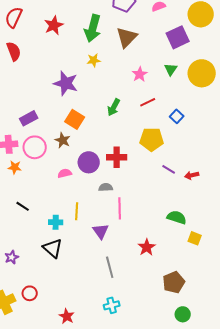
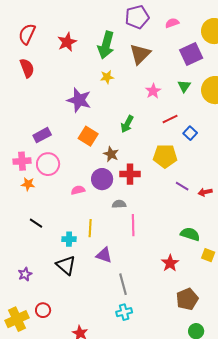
red line: (148, 102) -> (170, 119), moved
brown star: (63, 140) -> (111, 154), moved
purple triangle: (101, 231) -> (104, 255), moved, turned -36
red star: (147, 247) -> (170, 263), moved
cyan cross: (112, 305) -> (124, 312), moved

